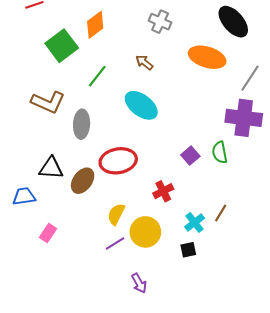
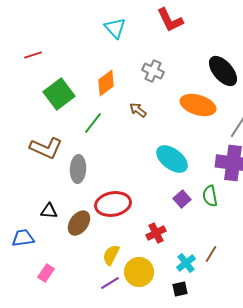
orange diamond: (95, 25) -> (106, 83), moved
cyan ellipse: (141, 105) -> (172, 159), moved
black triangle: (51, 168) -> (49, 211), size x0.7

